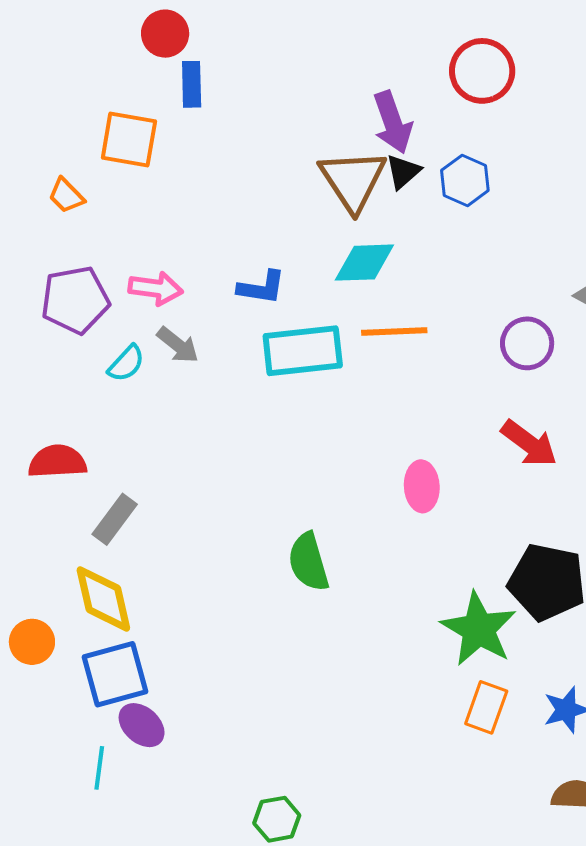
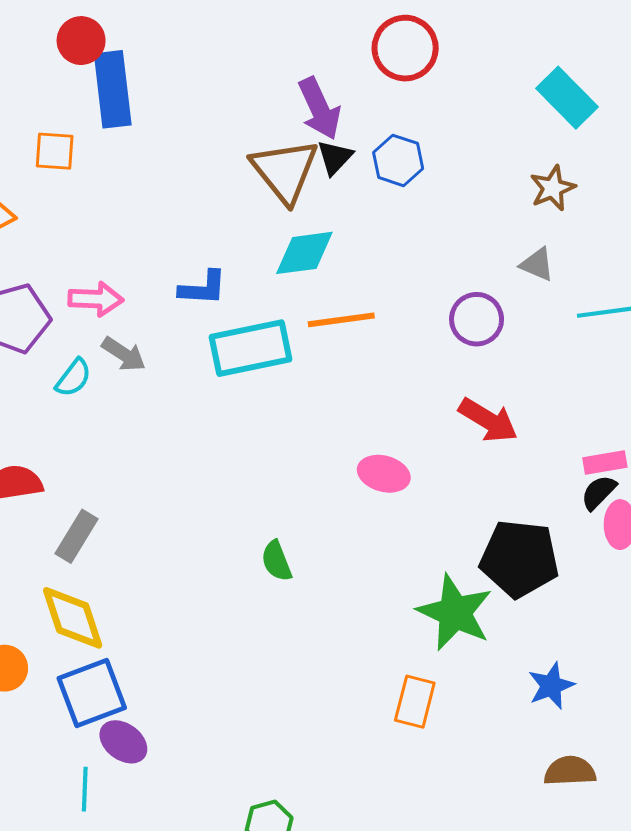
blue rectangle: (192, 84) -> (113, 89), size x1.6
orange square: (129, 139) -> (55, 151), size x0.7
pink ellipse: (422, 486) -> (384, 474), turned -66
green semicircle: (308, 562) -> (276, 561), size x0.7
orange rectangle: (486, 707) -> (415, 702), moved

